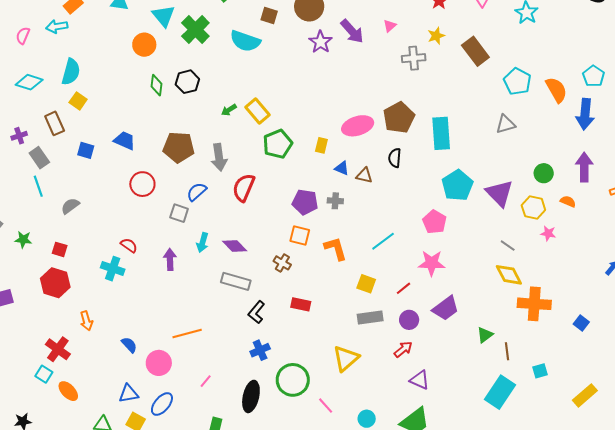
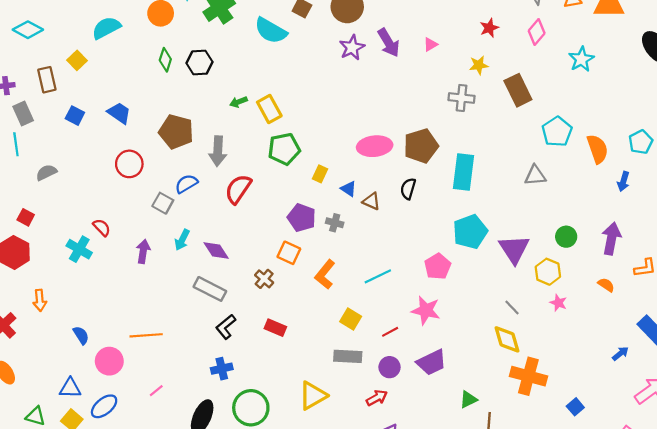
gray cross: (414, 58) -> (462, 98), moved
cyan semicircle: (71, 72) -> (106, 28), moved, turned -144
blue arrow: (585, 114) -> (623, 181), size x0.6
yellow rectangle: (321, 145) -> (320, 174), moved
orange semicircle: (568, 201) -> (606, 285), moved
orange L-shape: (336, 249) -> (325, 274), turned -136

